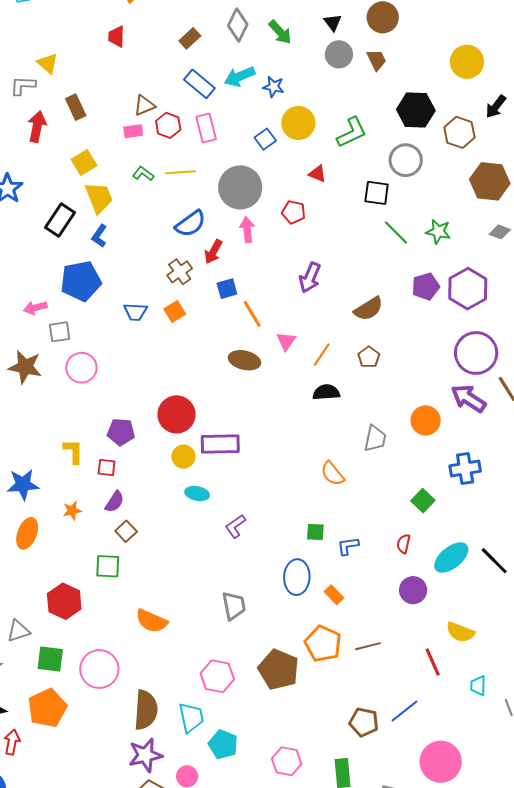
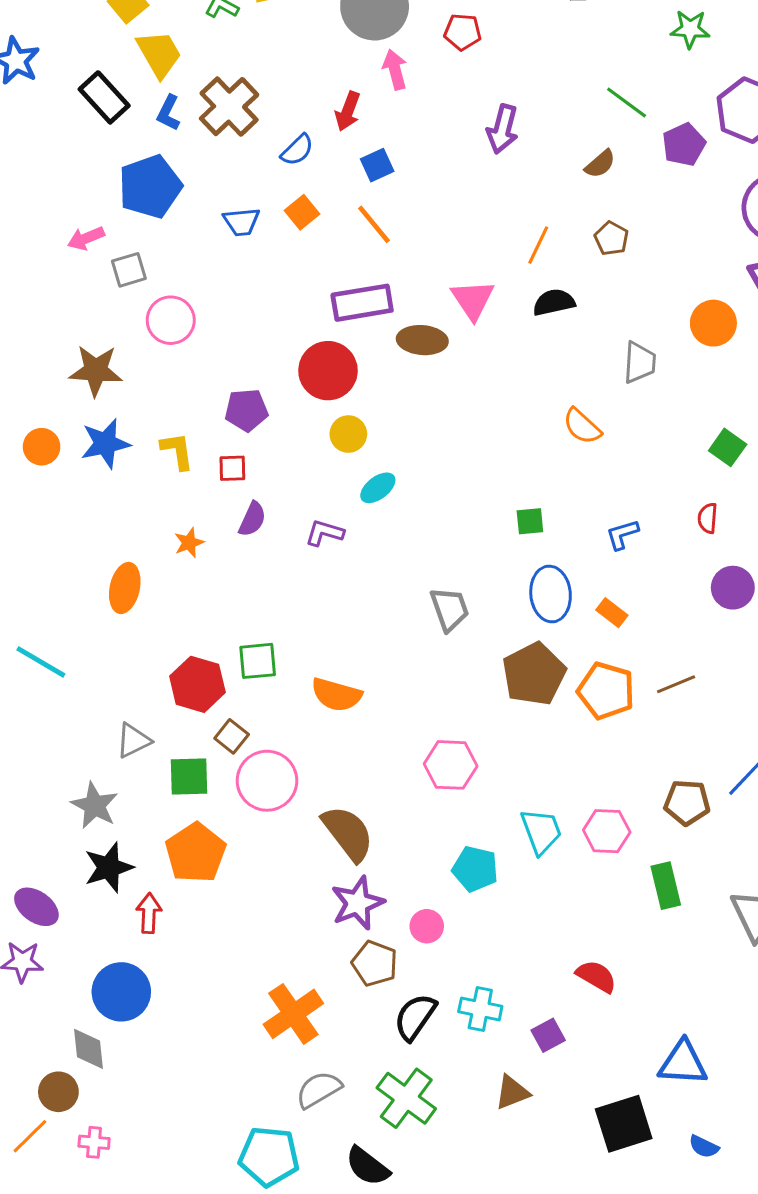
black rectangle: (60, 220) -> (104, 97), turned -68
blue semicircle: (191, 224) -> (297, 150), moved, size x0.7
green line: (396, 233) -> (627, 102), moved
brown cross: (180, 272) -> (229, 107), moved, size x1.5
purple pentagon: (426, 286) -> (684, 145), moved
brown semicircle: (369, 309) -> (600, 164), size x0.7
orange line: (252, 314) -> (374, 224), moved
pink triangle: (286, 341) -> (473, 300), moved, size x1.4
brown ellipse: (244, 360) -> (422, 340), moved
brown star: (25, 367) -> (96, 370), moved
purple rectangle: (220, 444) -> (362, 303), moved
blue star: (23, 485) -> (105, 443), moved
cyan ellipse: (197, 494) -> (378, 488), turned -40
purple L-shape: (235, 526) -> (324, 533), moved, turned 60
brown square: (126, 531) -> (232, 736), moved
green square: (315, 532) -> (530, 521), moved
green square: (108, 566) -> (258, 661), moved
gray trapezoid: (234, 606) -> (450, 609), moved
brown pentagon: (279, 670) -> (534, 674), moved, turned 30
brown semicircle: (146, 710) -> (348, 833), turned -33
cyan trapezoid: (191, 717) -> (541, 831), moved
pink hexagon: (287, 761) -> (607, 831), moved

